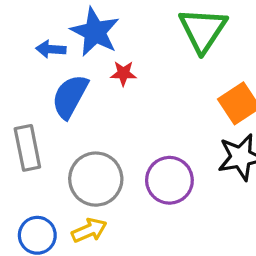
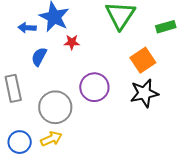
blue semicircle: (70, 96) -> (39, 57), size x0.7
purple circle: (169, 180) -> (94, 87), moved

